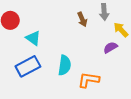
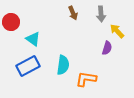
brown arrow: (82, 19) -> (73, 13), moved
purple semicircle: (110, 48) -> (107, 48), turned 136

